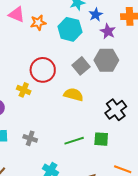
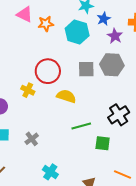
gray square: (81, 66) -> (86, 69), turned 36
yellow semicircle: (73, 95) -> (66, 96), moved
gray cross: (30, 138) -> (32, 139), turned 32
green line: (74, 141) -> (81, 126), moved

